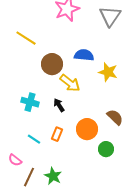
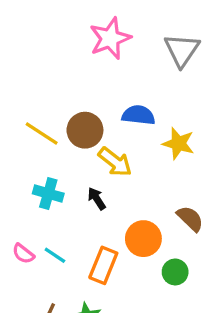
yellow line: (26, 38) -> (42, 133), moved
orange rectangle: (57, 134) -> (103, 265), moved, size x1.5
pink semicircle: (15, 160) -> (23, 254), moved

